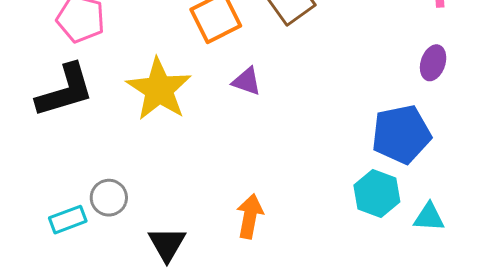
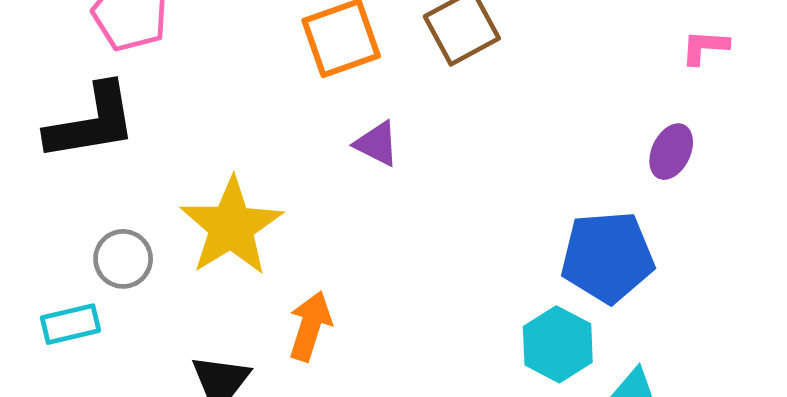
yellow star: (159, 89) -> (231, 227), moved
gray circle: (109, 198) -> (123, 259), moved
orange arrow: (250, 216) -> (310, 326), moved

